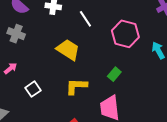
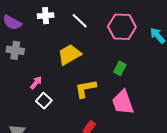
yellow trapezoid: (68, 50) -> (69, 55), turned -50
pink arrow: (10, 68) -> (36, 83), moved

